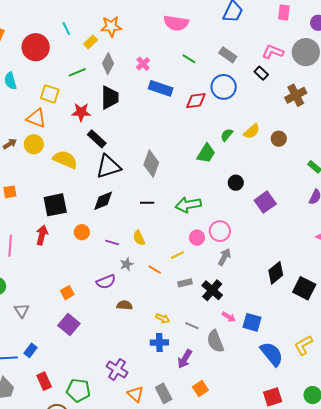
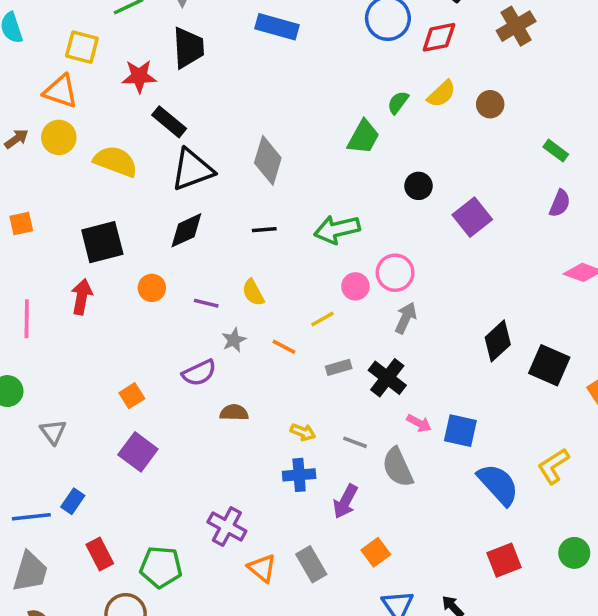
red diamond: (196, 101) -> (439, 37), moved

